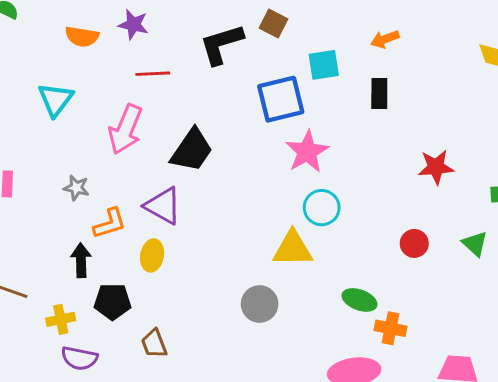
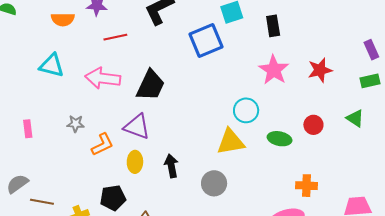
cyan triangle: (56, 100) -> (52, 66), turned -44
pink arrow: (125, 129) -> (103, 78), turned 84
pink star: (307, 152) -> (274, 70), moved
black arrow: (81, 260) -> (171, 166), moved
green ellipse: (359, 300) -> (280, 139), moved

